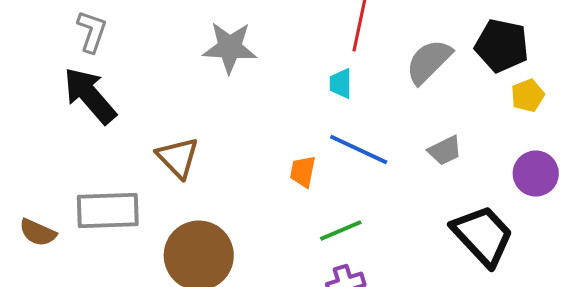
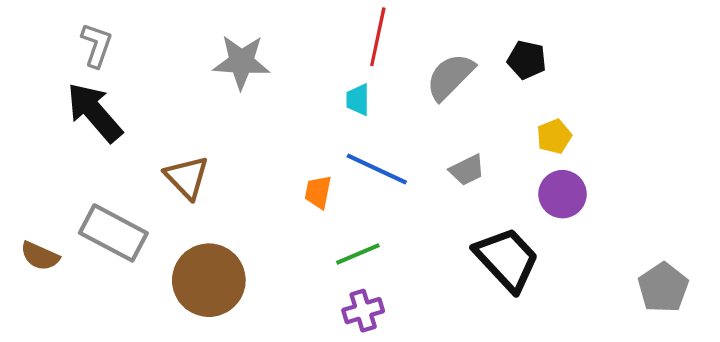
black pentagon: (502, 46) -> (527, 60), size x0.7
yellow pentagon: (528, 96) -> (554, 136), moved
gray rectangle: (108, 210) -> (113, 233), turned 30

